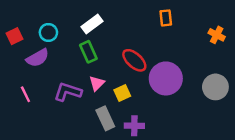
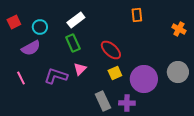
red square: (15, 36) -> (14, 22), moved
purple circle: (166, 78) -> (144, 79), moved
yellow square: (122, 93) -> (115, 73), moved
gray rectangle: (105, 118) -> (103, 101), moved
purple cross: (134, 126) -> (127, 103), moved

